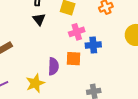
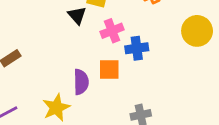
black triangle: (39, 19) -> (77, 15), moved

